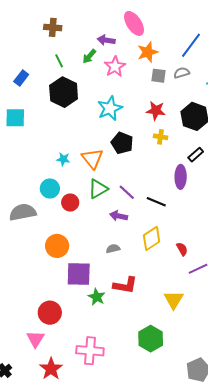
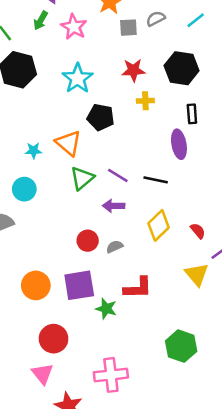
black rectangle: (196, 155) -> (192, 114), turned -42
red circle: (70, 203) -> (88, 241), moved
orange circle: (57, 246) -> (36, 285), moved
yellow triangle: (174, 300) -> (197, 274), moved

